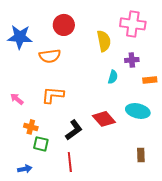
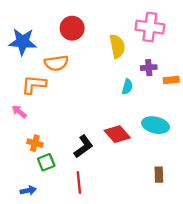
orange rectangle: (150, 80) -> (171, 80), moved
orange L-shape: (53, 95) -> (34, 85), moved
green square: (41, 144) -> (46, 162), turned -35

